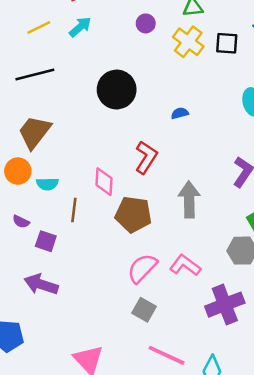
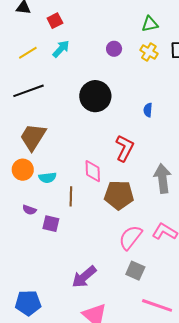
purple circle: (146, 23) -> (114, 49), moved
yellow cross: (188, 42) -> (149, 52), size x0.7
blue semicircle: (180, 113) -> (148, 110), turned -64
purple arrow: (41, 284) -> (84, 277), moved, turned -52

